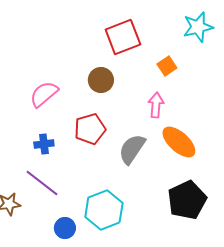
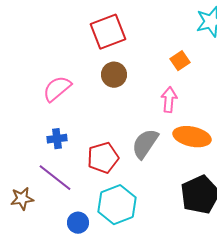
red square: (123, 37) -> (108, 32), moved
red pentagon: (90, 129) -> (103, 158), moved
orange ellipse: (179, 142) -> (192, 137), turned -30

